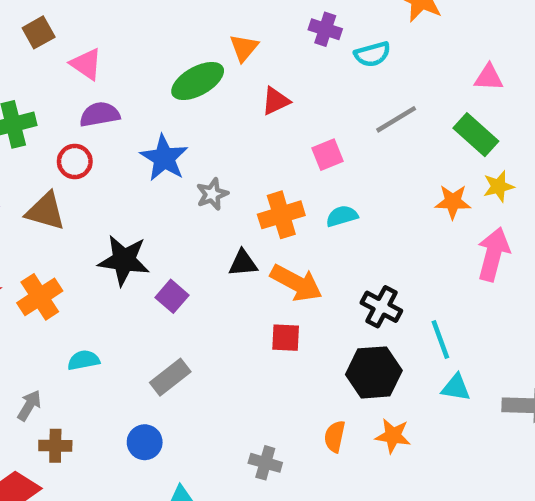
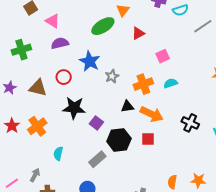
gray line: (396, 119) -> (203, 26), moved
red circle: (75, 161) -> (64, 77), moved
cyan semicircle: (84, 360) -> (58, 154), turned -64
black hexagon: (374, 372) -> (119, 140), moved

